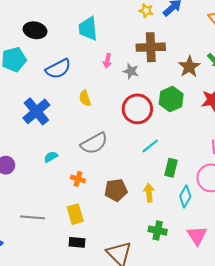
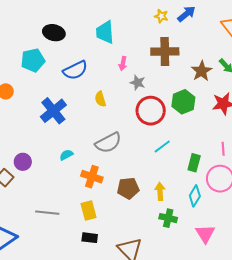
gray star: (131, 71) -> (138, 83), moved
green rectangle: (171, 168) -> (194, 163), moved
orange cross: (78, 179) -> (92, 177), size x1.5
green cross: (158, 231) -> (168, 218), moved

